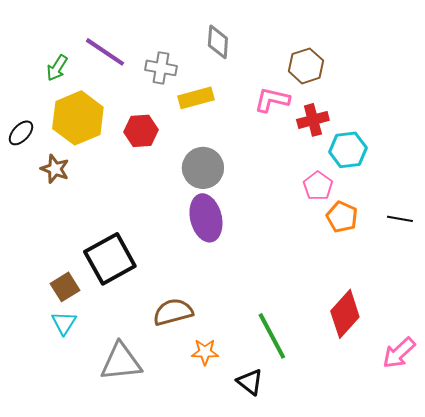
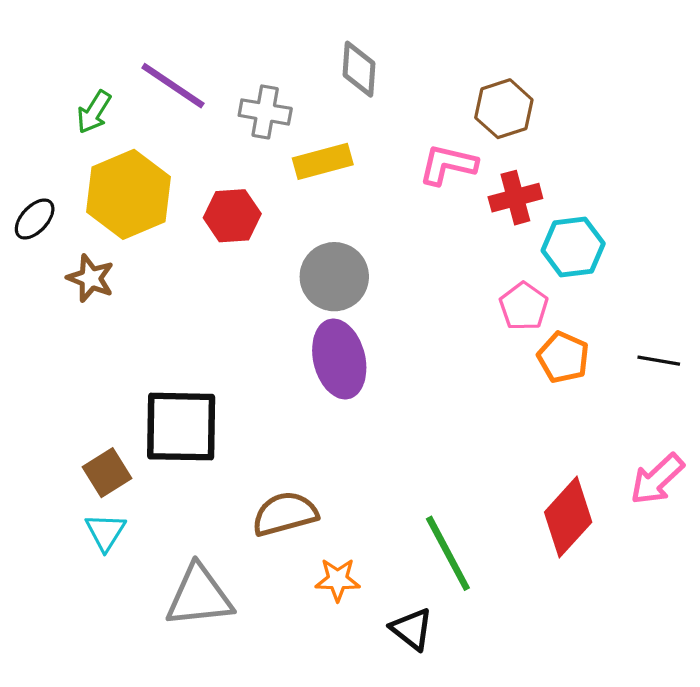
black square: (110, 259) -> (181, 427), turned 30
pink arrow: (399, 353) -> (657, 479), moved

